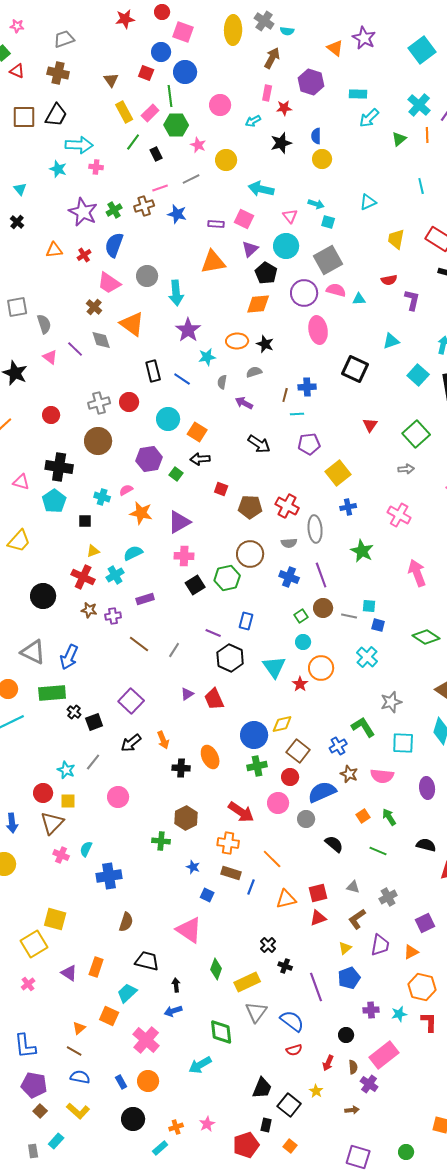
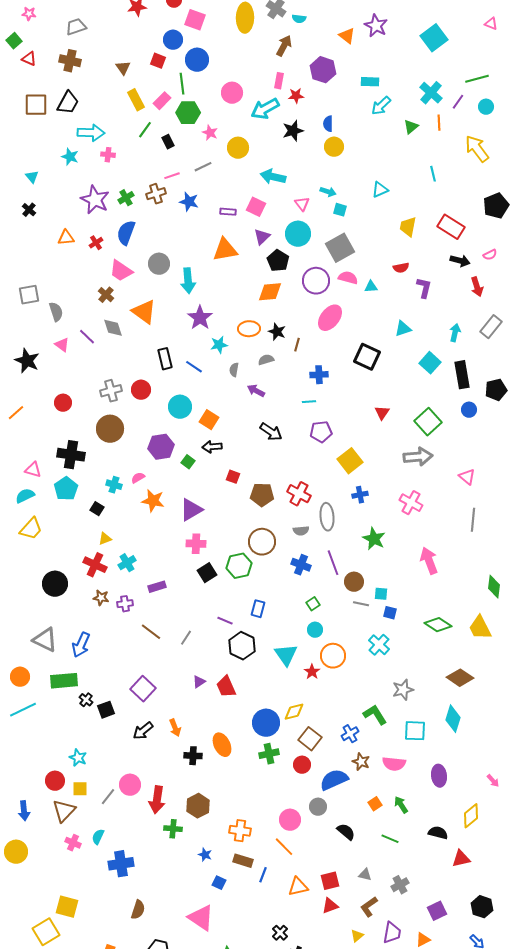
cyan arrow: (253, 121) -> (265, 109), size x1.8
pink ellipse: (318, 330) -> (330, 318), turned 48
brown line: (285, 395) -> (297, 345), moved
gray arrow: (406, 469) -> (418, 457), size x1.8
black square: (85, 521) -> (97, 509), turned 32
cyan semicircle: (133, 553) -> (25, 496), moved
brown circle: (323, 608) -> (354, 582), moved
gray line: (93, 762) -> (108, 797), moved
pink circle: (278, 803) -> (290, 820), moved
red arrow: (241, 812) -> (157, 800), moved, turned 64

